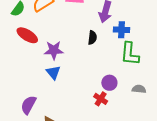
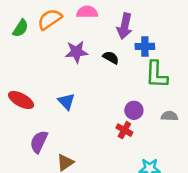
red ellipse: (27, 35) -> (21, 100), moved
black semicircle: (92, 38) -> (111, 58), turned -64
purple star: (54, 50) -> (76, 52), moved

